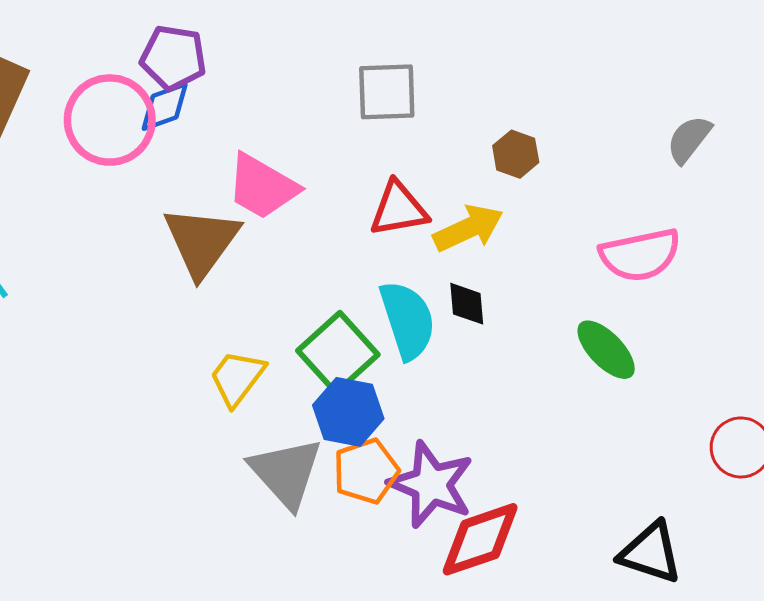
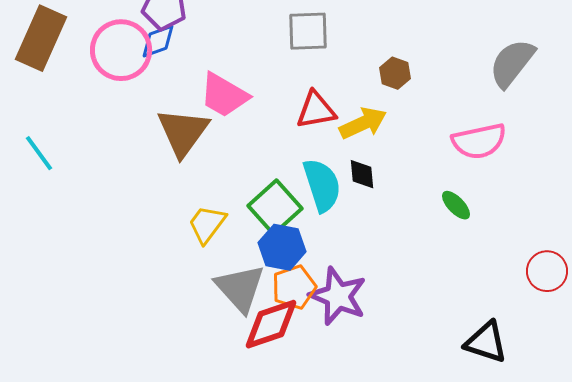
gray semicircle: (689, 139) -> (512, 63), size x1.5
green ellipse: (606, 350) -> (456, 205), size x0.7
red diamond: (480, 539) -> (271, 324), moved

